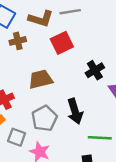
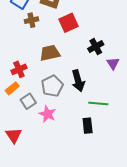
gray square: (17, 137) -> (28, 101), turned 35

